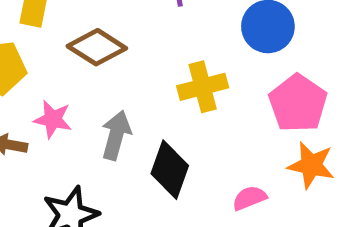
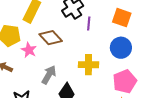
pink star: (53, 119) -> (29, 50), moved

